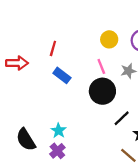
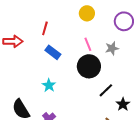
yellow circle: (109, 39) -> (87, 13), moved
cyan star: (59, 131) -> (49, 85), moved

